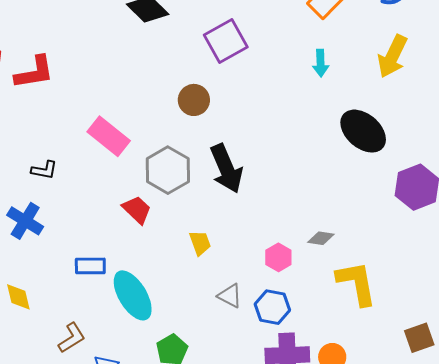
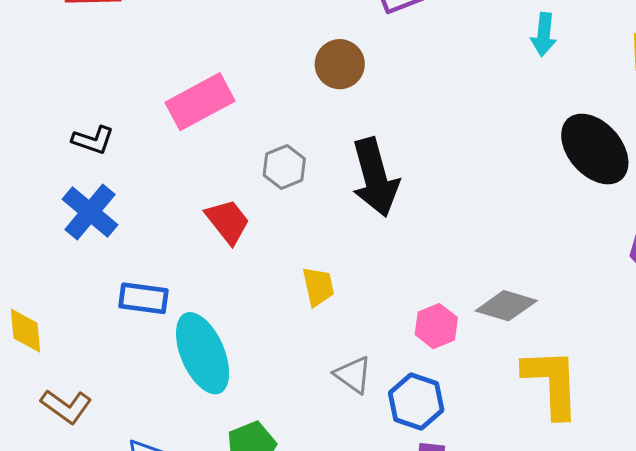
pink rectangle: (109, 136) -> (200, 102), turned -75
gray hexagon: (168, 170) -> (284, 167), size x0.6
blue cross: (25, 221) -> (90, 212), moved
gray diamond: (321, 238) -> (506, 306), size x1.4
brown L-shape: (72, 338) -> (66, 406), moved, turned 60

